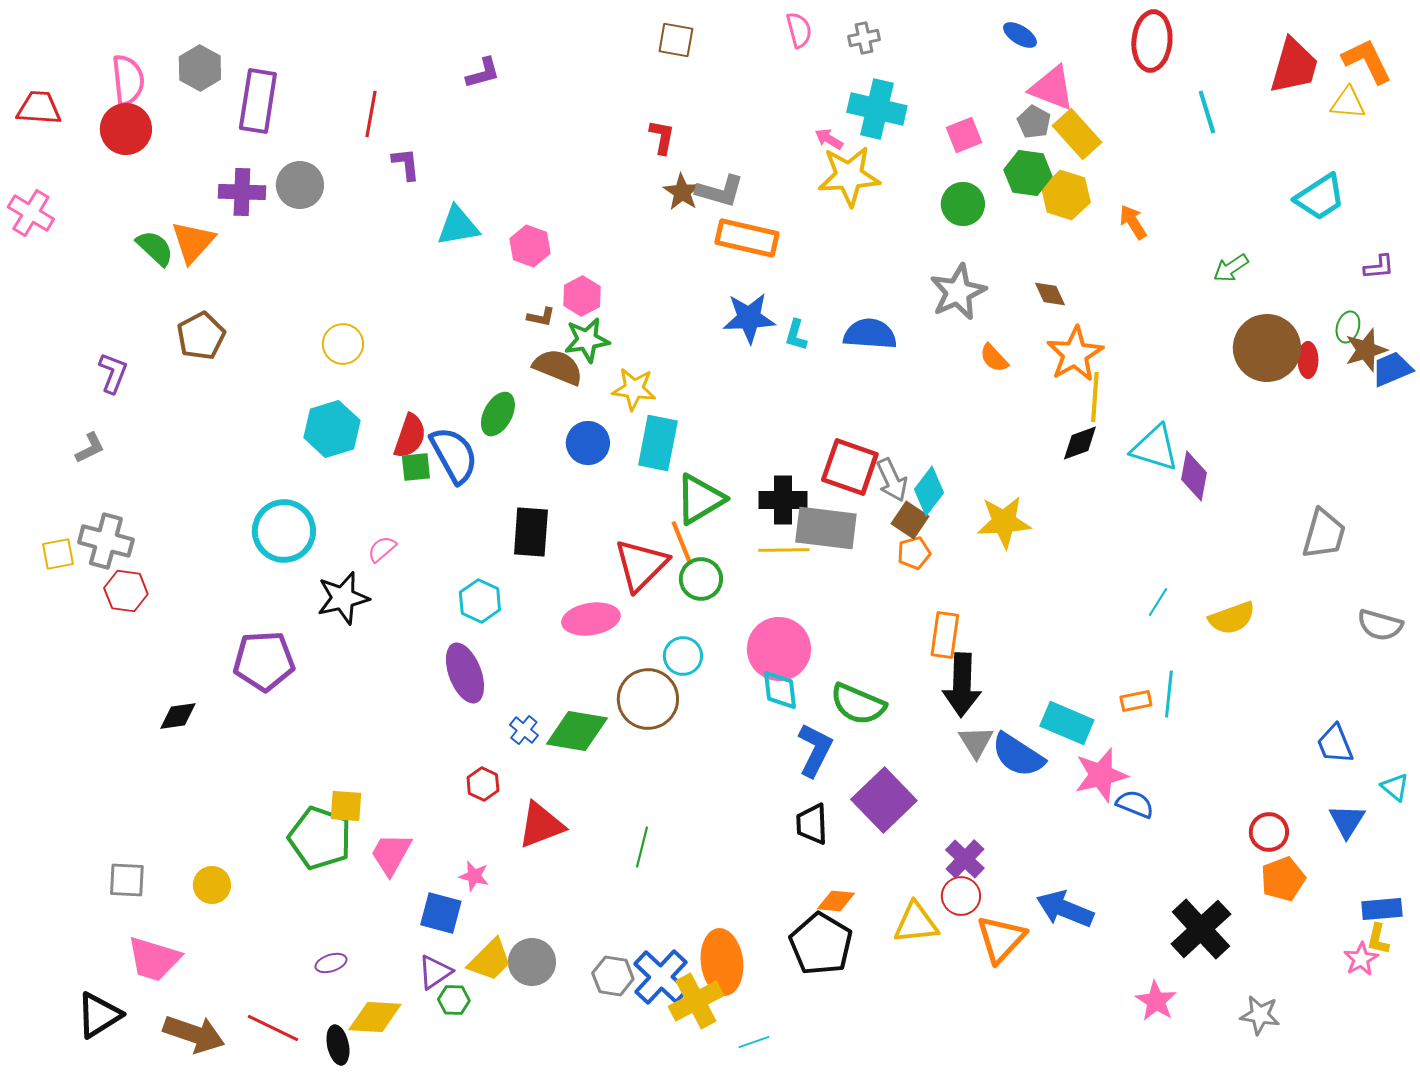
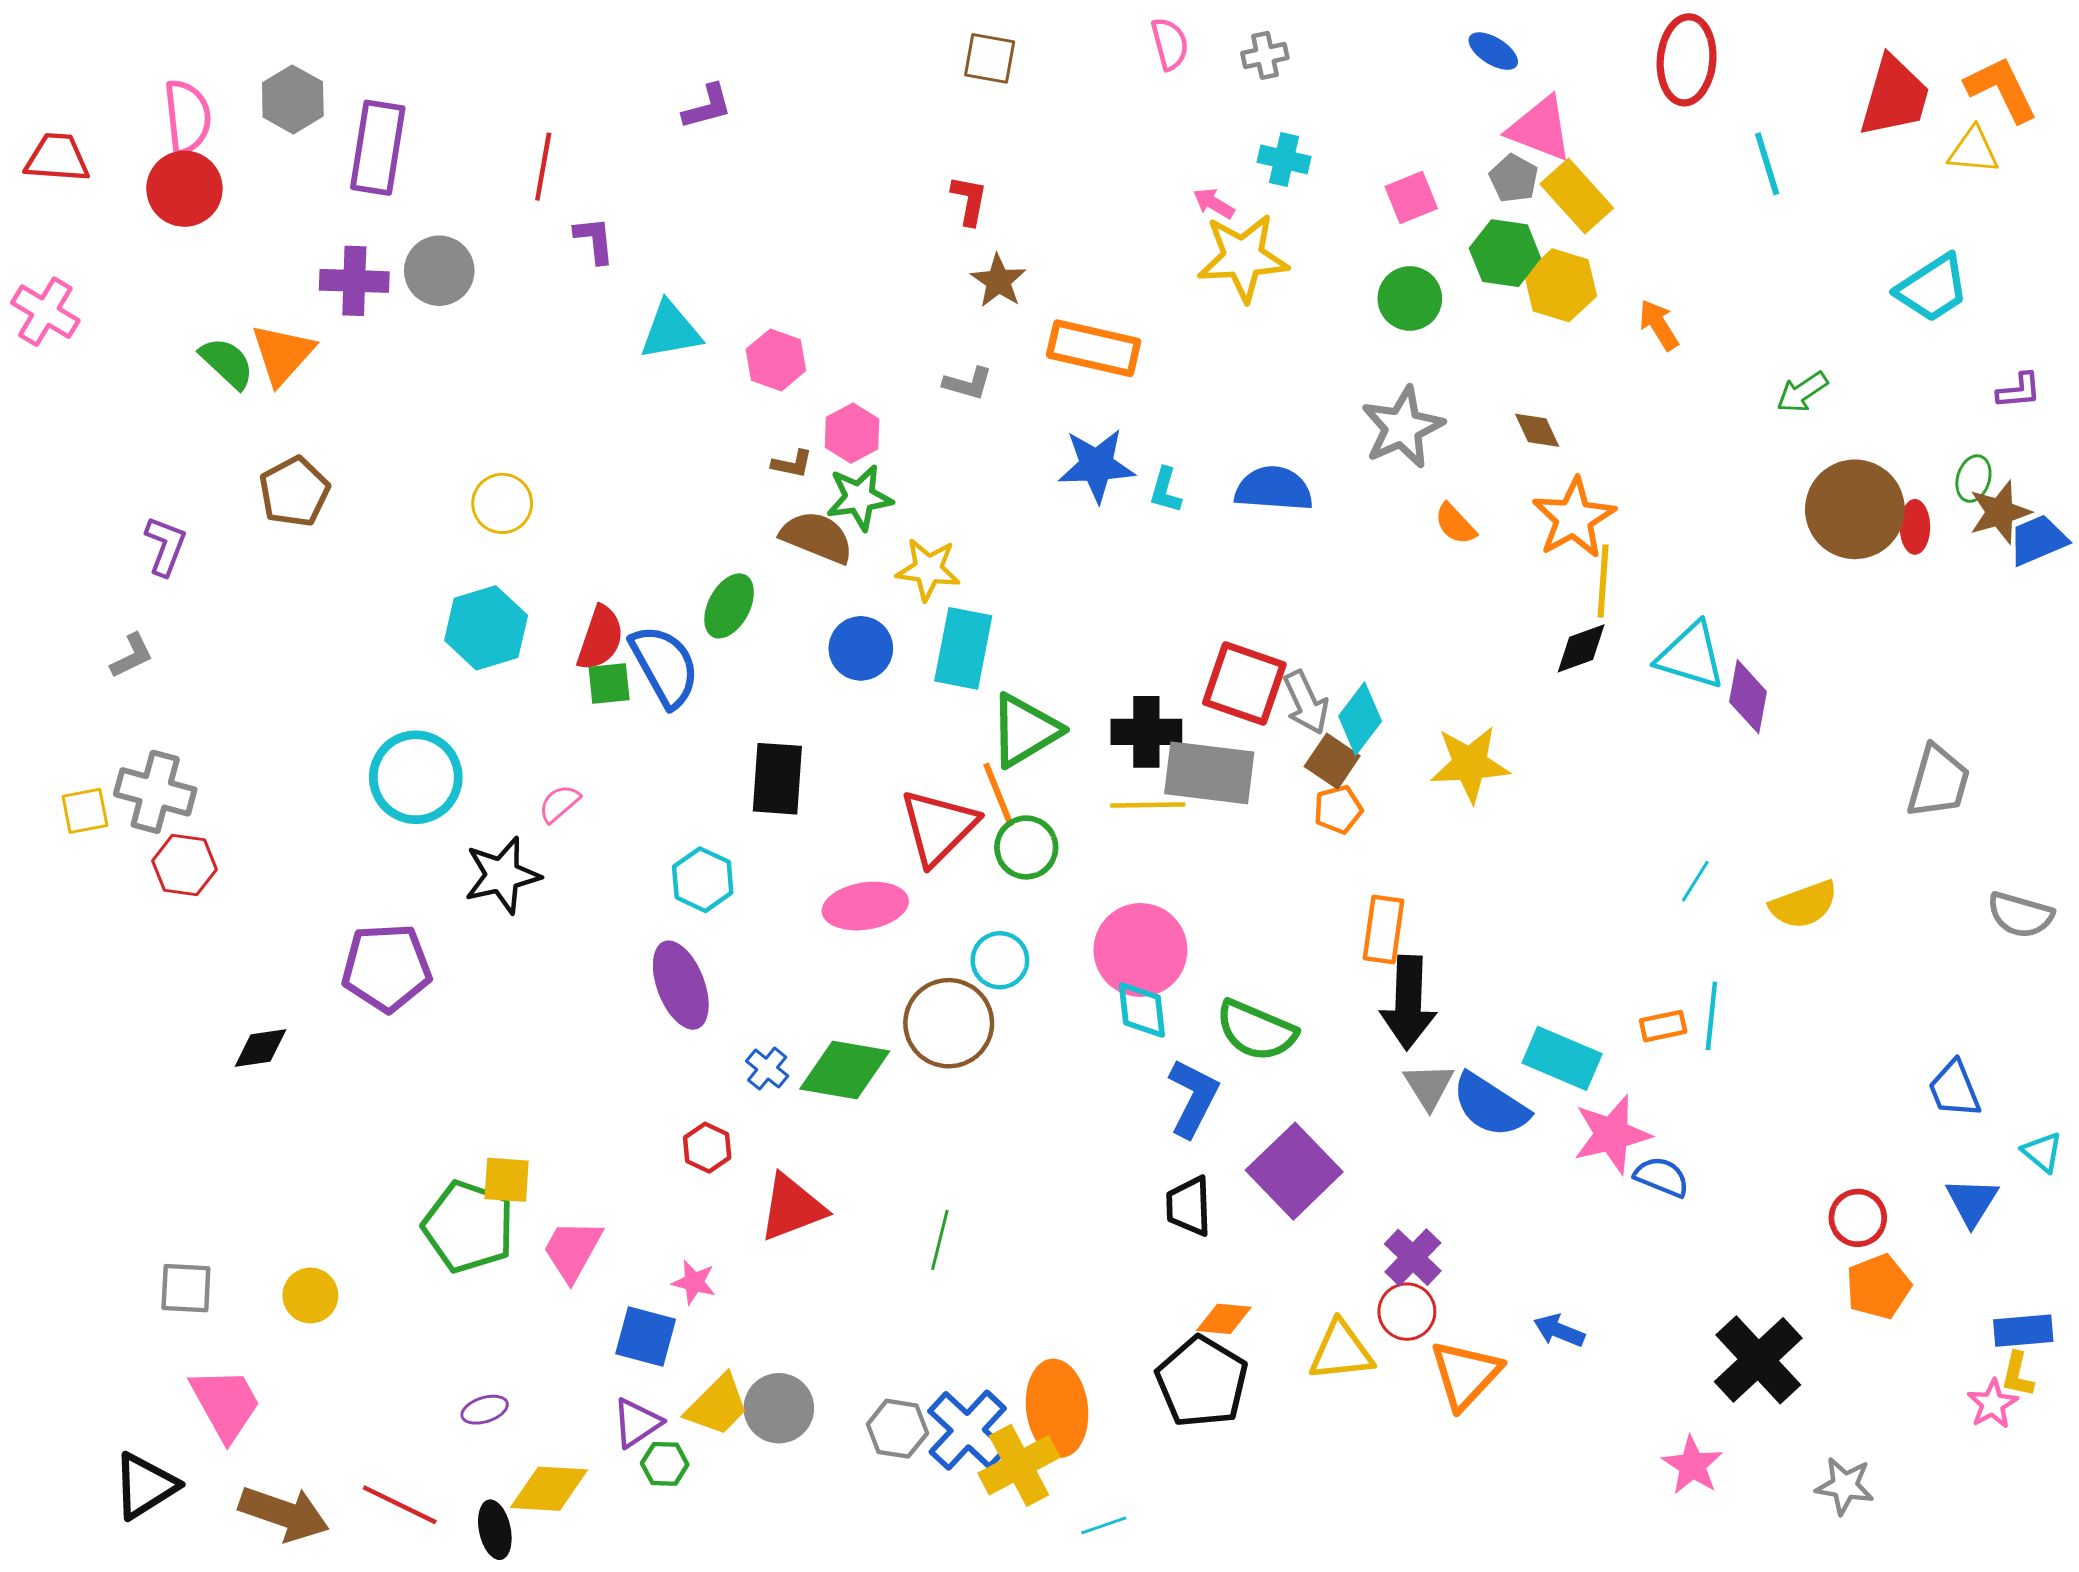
cyan cross: (877, 109) -> (1284, 159), size x0.6
gray L-shape: (720, 191) -> (968, 383), moved, size x0.7
blue arrow: (1065, 909) -> (1559, 1331), size x0.6
pink trapezoid: (154, 959) -> (225, 1404), turned -136

